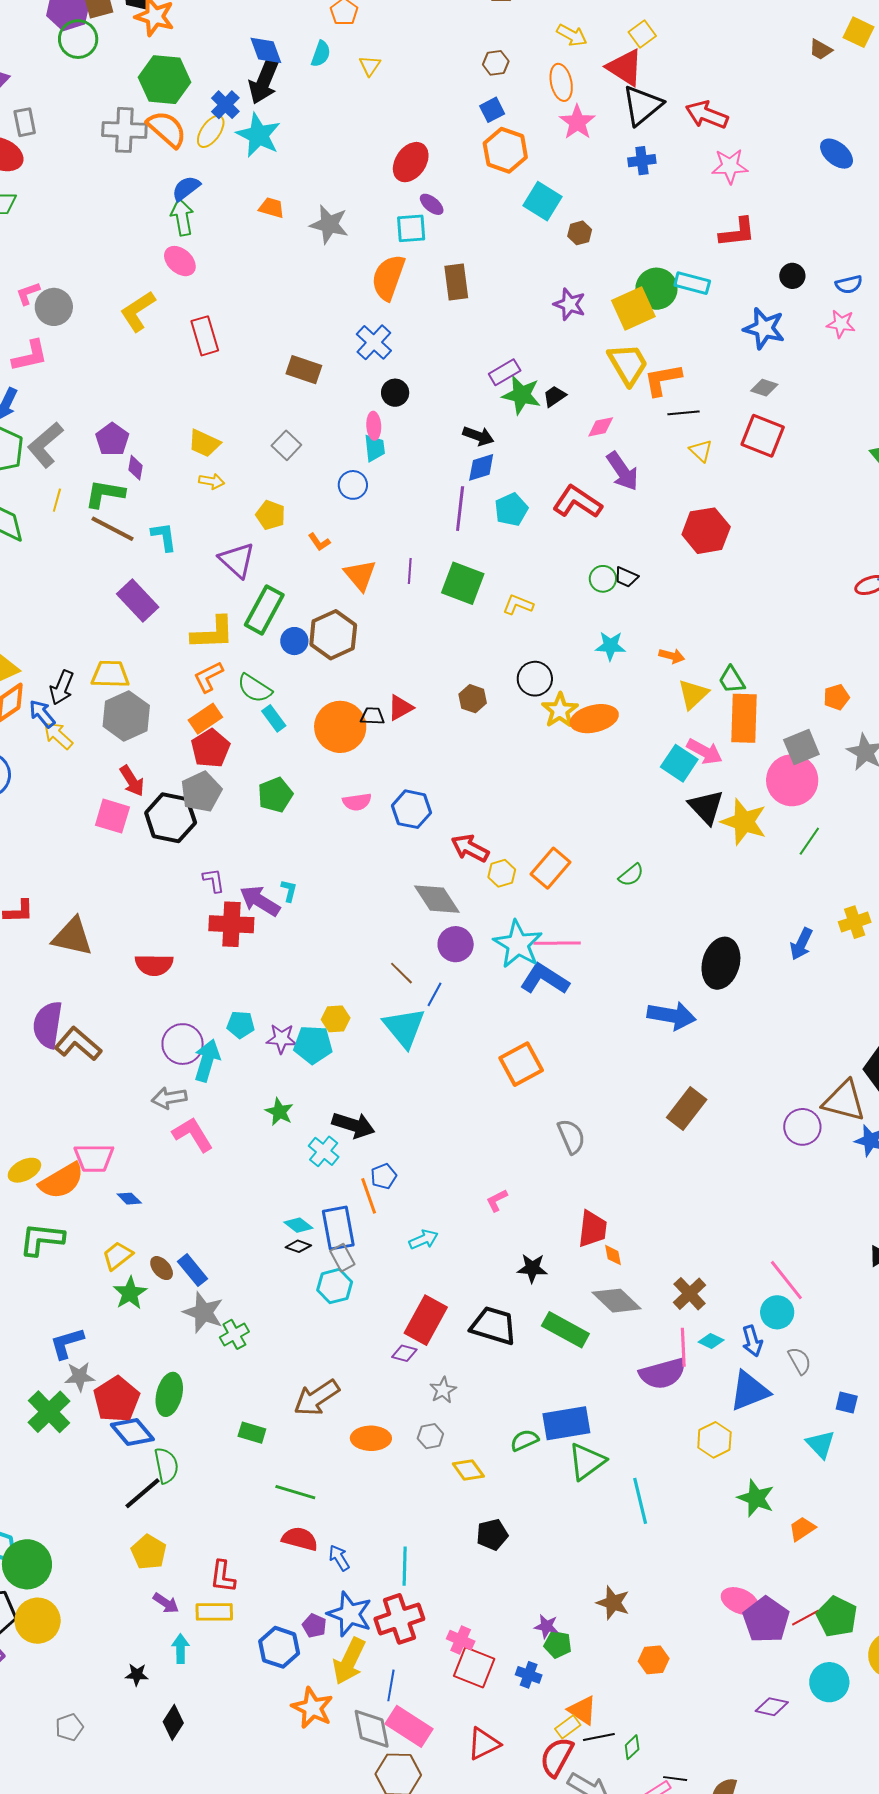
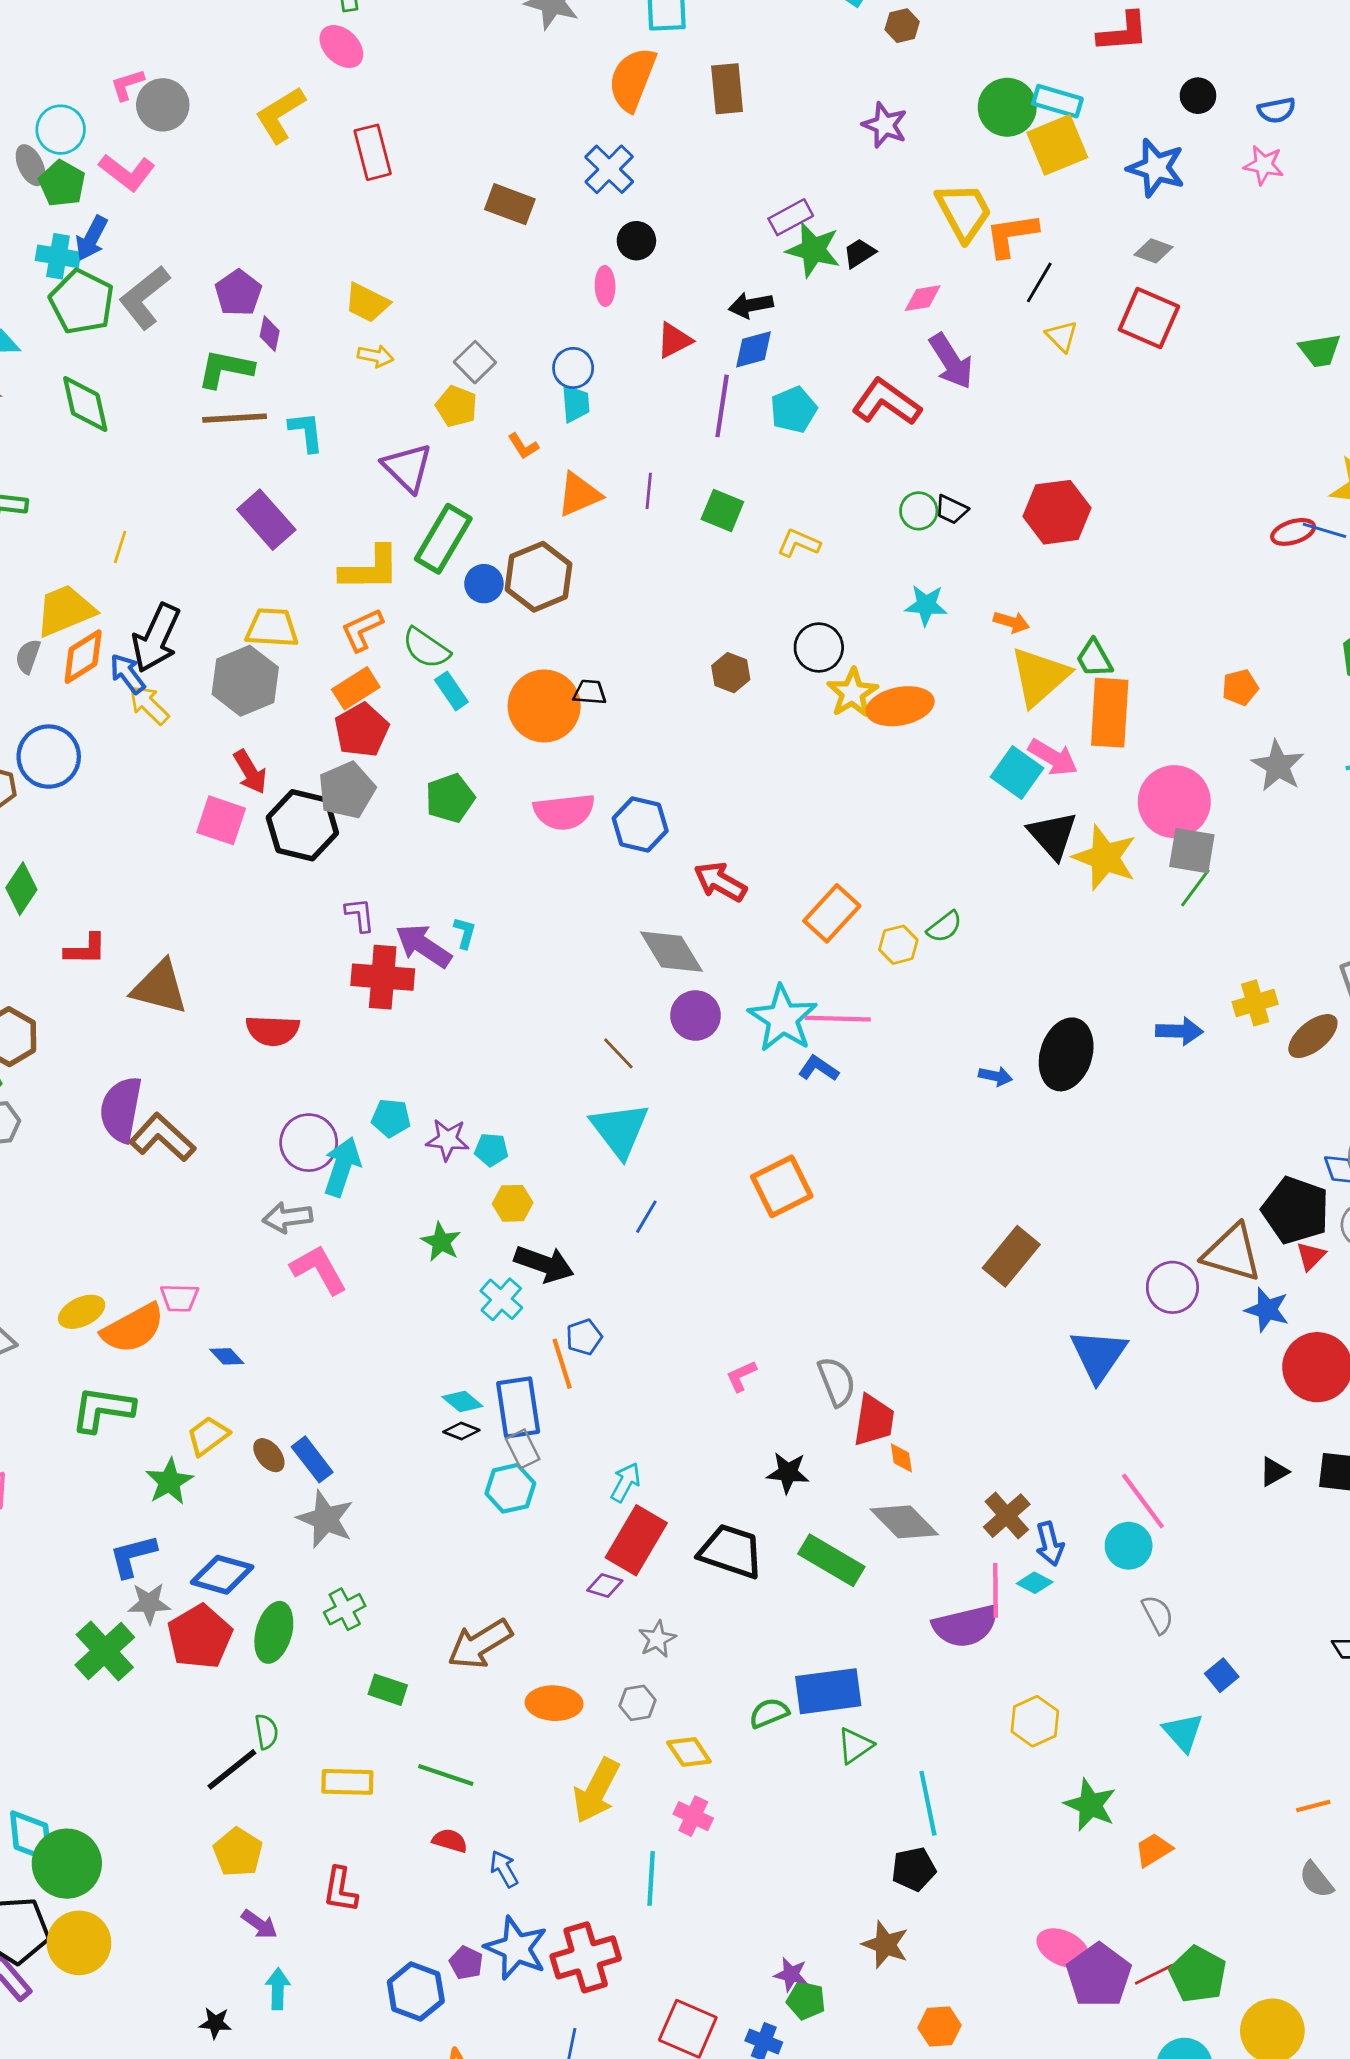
yellow square: (633, 309) -> (1057, 145), moved
pink L-shape: (30, 356) -> (127, 172), turned 48
black line: (683, 413) -> (1039, 282), turned -56
black arrow: (478, 436) -> (751, 305), turned 148
gray square: (286, 445) -> (475, 362), moved
cyan trapezoid: (375, 448) -> (575, 404), moved
yellow line: (57, 500) -> (120, 547), moved
brown line: (112, 529) -> (235, 418), turned -33
red hexagon: (706, 531) -> (1057, 512), moved
orange triangle: (360, 575) -> (579, 494), turned 45
green square: (463, 583) -> (722, 511), size x0.7
yellow trapezoid: (110, 674) -> (272, 628), moved
black arrow: (62, 688) -> (156, 638), size x1.4
yellow triangle: (693, 694) -> (1040, 677), size x1.4
red triangle: (400, 708) -> (674, 340), moved
gray square: (801, 747) -> (1192, 851), moved, turned 30
pink semicircle: (357, 802) -> (564, 812), size x1.5
yellow hexagon: (502, 873) -> (898, 945), moved
blue arrow: (801, 944) -> (1179, 1031), turned -116
blue L-shape: (545, 979) -> (818, 1068), size x0.6
blue line: (435, 994) -> (646, 1217), moved
blue arrow: (672, 1016) -> (995, 1076), moved, size x0.5
yellow hexagon: (336, 1019) -> (513, 1203), moved
cyan pentagon: (313, 1045) -> (491, 1150), size x0.6
gray semicircle: (571, 1136) -> (837, 1382), moved
pink trapezoid: (94, 1158) -> (179, 1298), size x0.7
cyan arrow: (424, 1239) -> (626, 1482), moved, turned -40
green star: (130, 1293) -> (169, 1482), moved
green cross: (234, 1334) -> (345, 1609), moved
blue arrow: (752, 1341) -> (1050, 1544), moved
blue triangle: (749, 1391) -> (1099, 1355), moved, turned -36
blue square: (847, 1403) -> (1222, 1675), turned 35
blue diamond: (132, 1432) -> (222, 1575), moved, turned -36
green triangle: (587, 1461) -> (855, 1746), size x0.7
green semicircle: (166, 1465) -> (266, 1732), size x0.7
black pentagon: (492, 1535) -> (914, 1869), moved
red semicircle: (300, 1539) -> (450, 1841), size x0.7
cyan line: (405, 1566) -> (651, 1878), moved
yellow rectangle: (214, 1612) -> (347, 1782), moved
pink cross: (461, 1640) -> (693, 1816), moved
yellow arrow: (349, 1661) -> (596, 1791), moved

